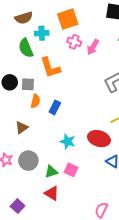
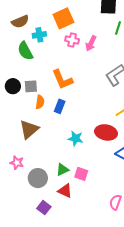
orange L-shape: (50, 68) -> (62, 79), moved
brown triangle: (22, 128) -> (29, 129), size x1.5
gray circle: (28, 161) -> (38, 178), moved
pink square: (71, 170) -> (81, 174), moved
purple square: (18, 206) -> (44, 208), moved

